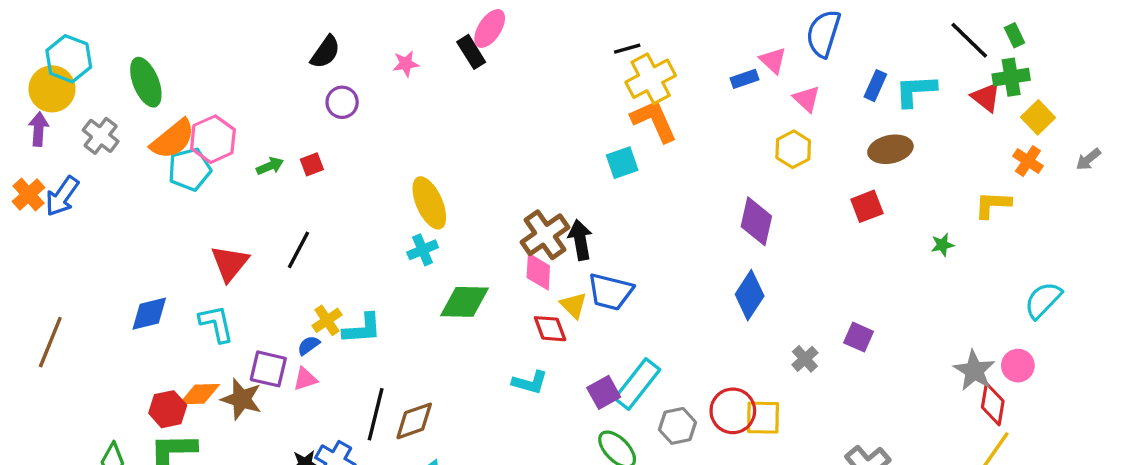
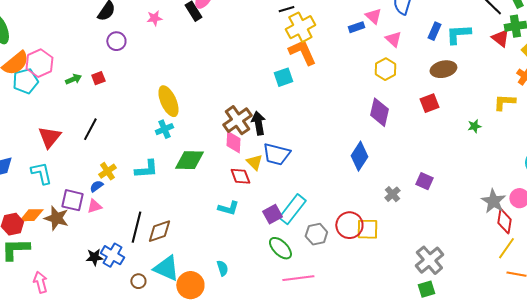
purple diamond: (756, 221) -> (379, 112), moved
cyan L-shape: (362, 329) -> (146, 169), moved

